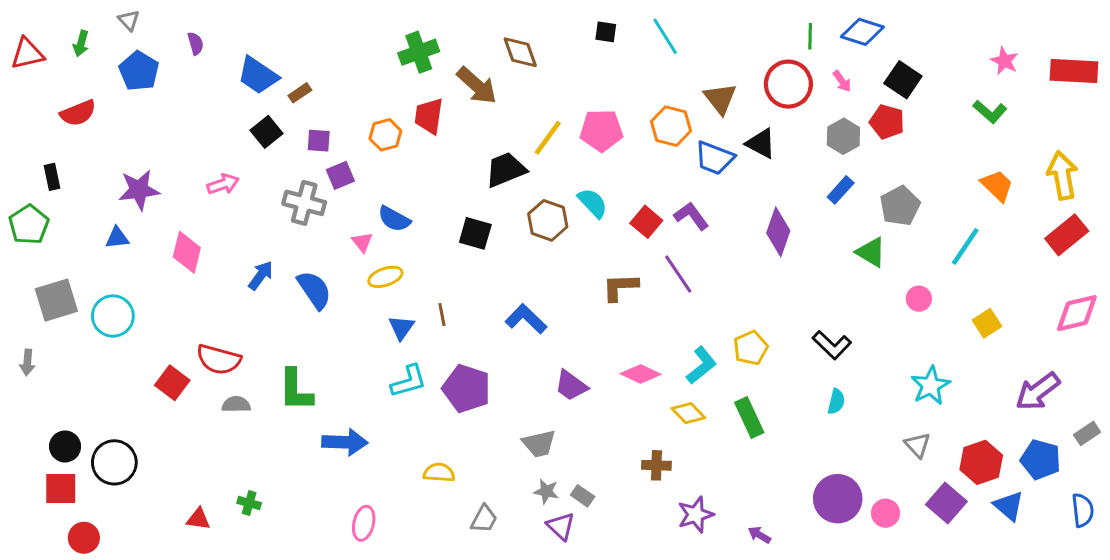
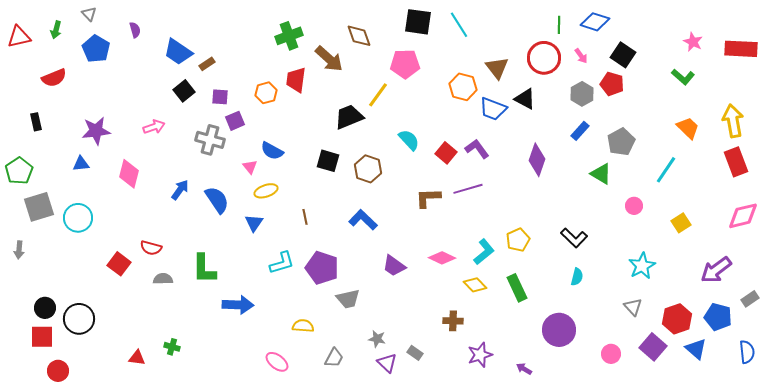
black square: (606, 32) -> (418, 22), size x1.8
pink pentagon: (601, 130) -> (405, 64), moved
brown hexagon: (548, 220) -> (368, 169), moved
green pentagon: (29, 225) -> (19, 171), moved
red rectangle: (1067, 235) -> (736, 162), turned -72
purple line: (678, 274) -> (468, 189), turned -72
blue triangle: (401, 328) -> (254, 223), moved
red semicircle: (219, 359) -> (151, 248), size x0.7
gray trapezoid: (539, 444) -> (348, 299), moved
gray rectangle: (583, 496) -> (415, 353), moved
purple circle: (838, 499) -> (559, 330), moved
pink ellipse: (364, 523) -> (277, 362), moved, turned -65

